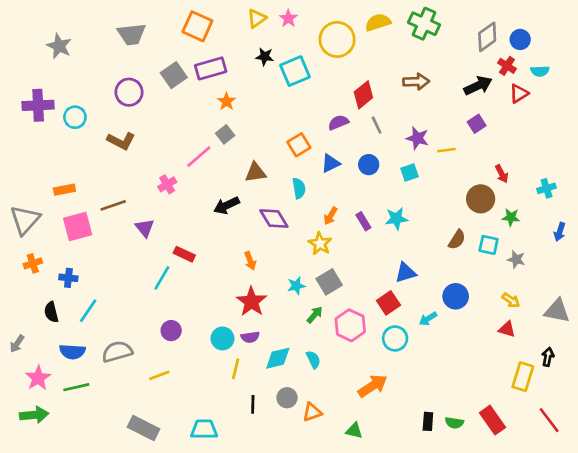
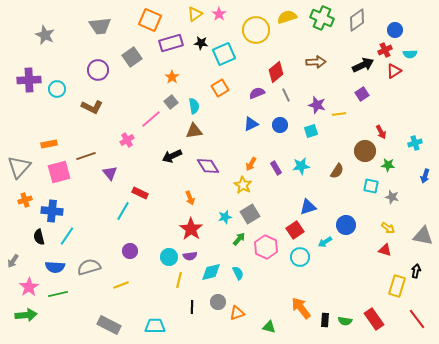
gray diamond: (487, 37) -> (357, 20), moved
red cross: (507, 66) -> (385, 50), turned 32
purple rectangle: (211, 68) -> (171, 43), moved
orange square: (299, 145) -> (220, 88), moved
cyan semicircle: (299, 188) -> (194, 106), moved
brown semicircle: (457, 240) -> (337, 171), moved
blue cross: (68, 278) -> (52, 211), size x1.5
orange arrow: (373, 386) -> (301, 308), moved, turned -95

